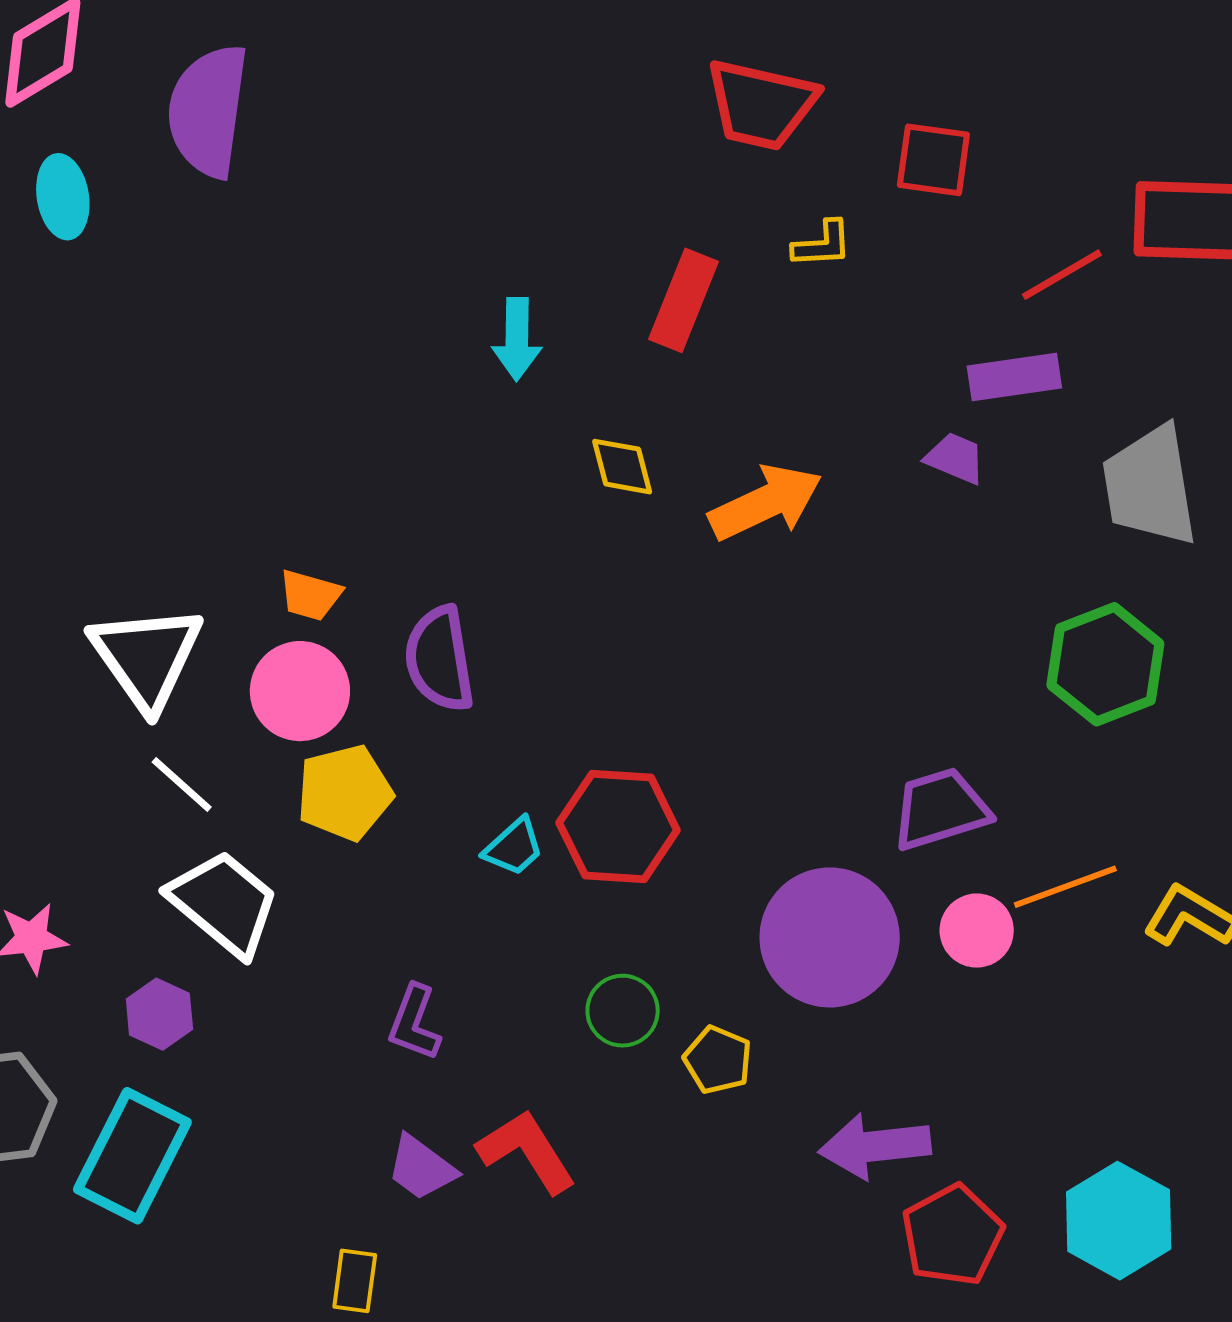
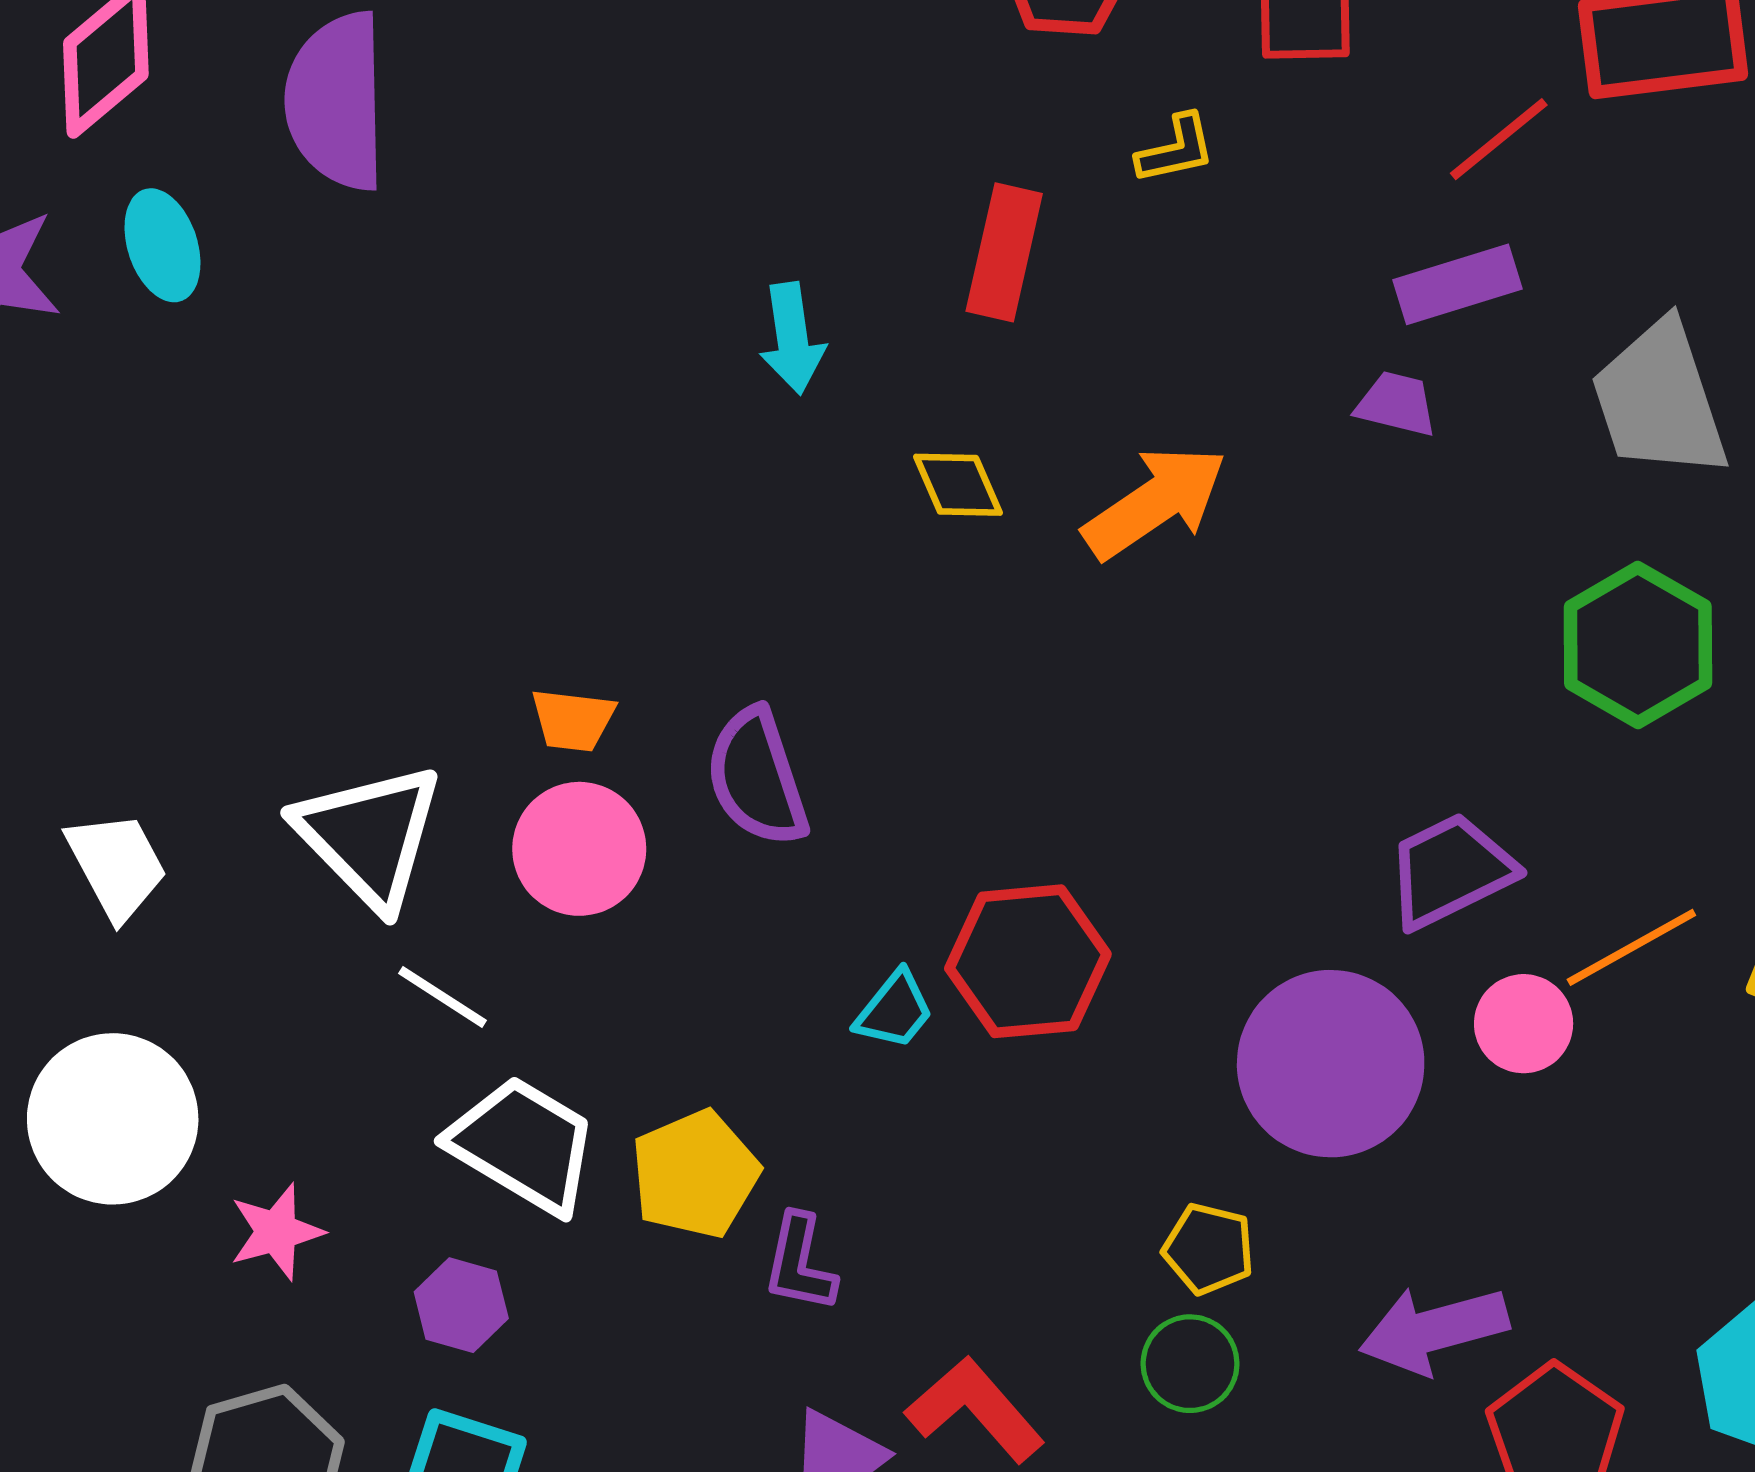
yellow pentagon: (345, 793) -> (695, 1174), moved
green circle: (623, 1011) -> (1190, 1364), moved

